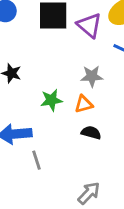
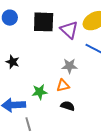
green star: (51, 100) -> (40, 92), moved

